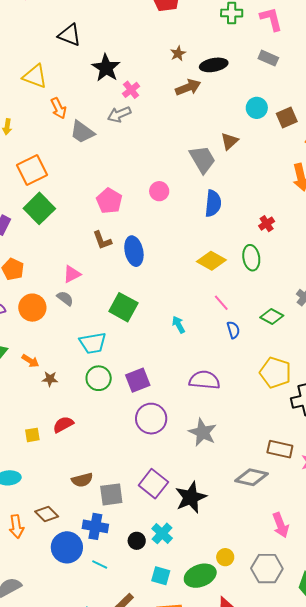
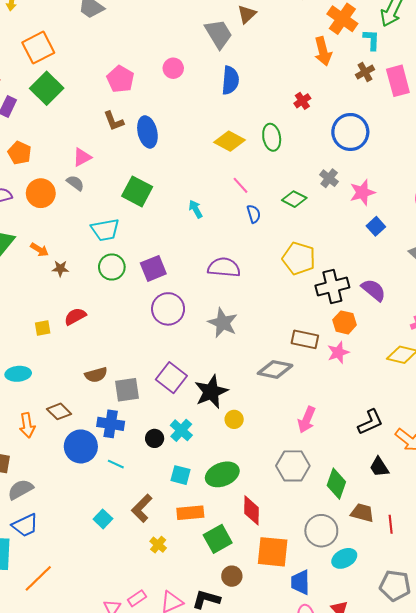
red cross: (267, 224) -> (302, 101), moved
pink arrow: (281, 525) -> (307, 420), turned 45
yellow circle: (225, 557) -> (234, 419), moved

